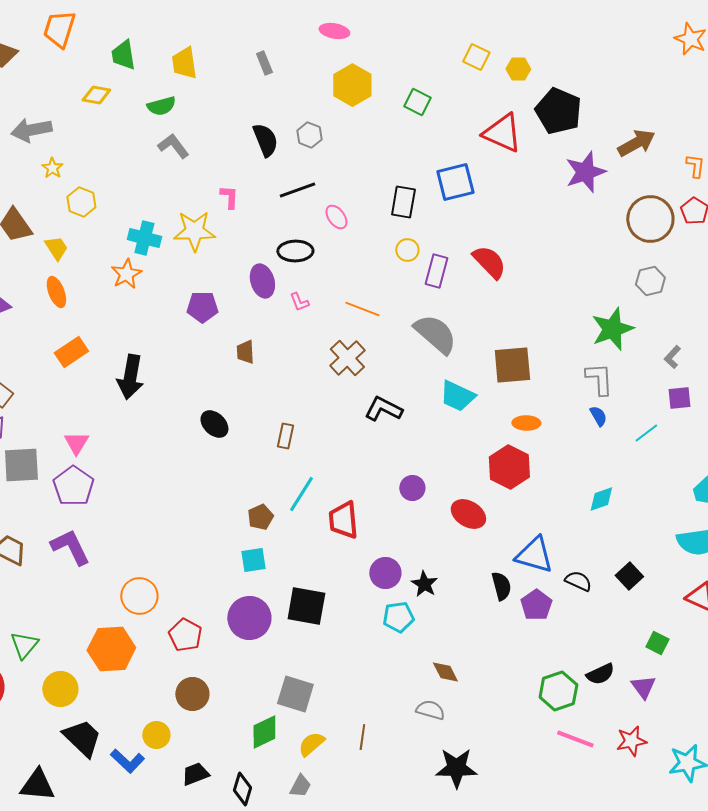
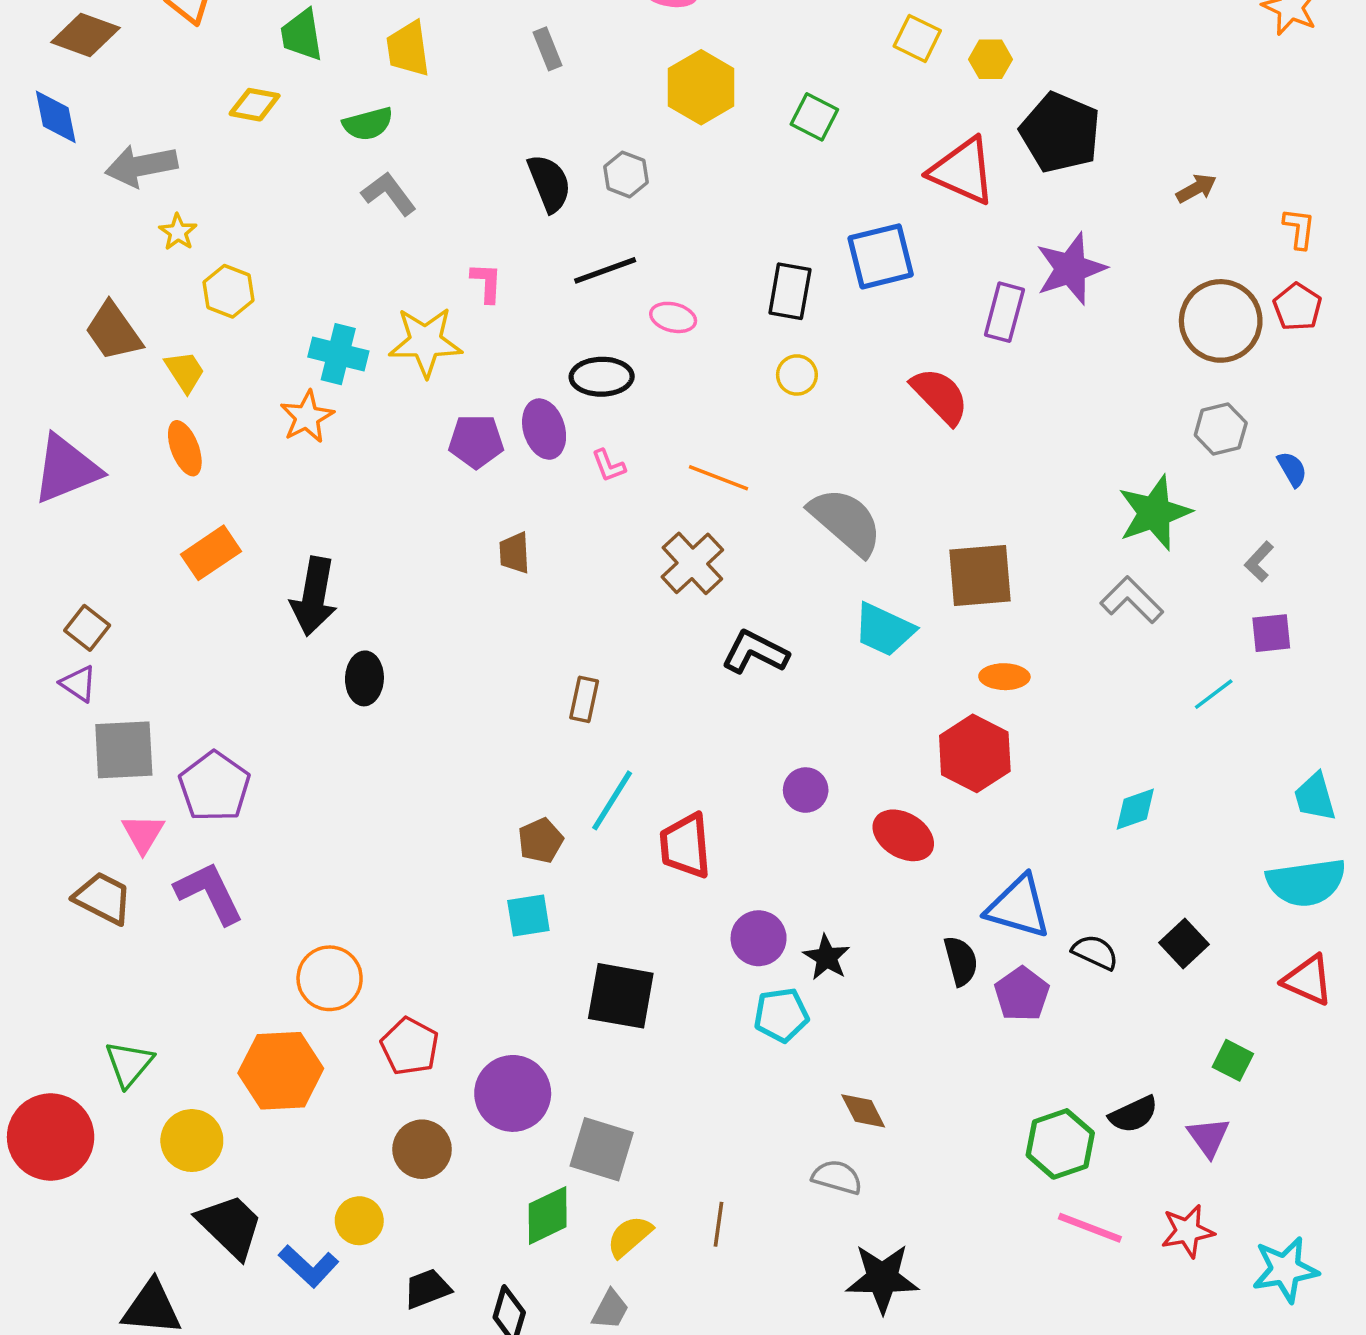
brown arrow: (636, 143) -> (1196, 188), size x0.6
purple star: (585, 172) -> (1071, 269), moved
pink ellipse: (336, 217) -> (673, 317), turned -40
purple rectangle: (436, 271) -> (1004, 312), moved
purple pentagon: (202, 307) -> (476, 441), moved
gray L-shape: (599, 379) -> (1132, 600), turned -42
blue semicircle: (598, 416) -> (1292, 469), moved
black ellipse: (214, 424) -> (364, 678), moved, turned 48
pink triangle: (76, 443) -> (143, 834), moved
purple circle: (249, 618) -> (513, 1093), moved

